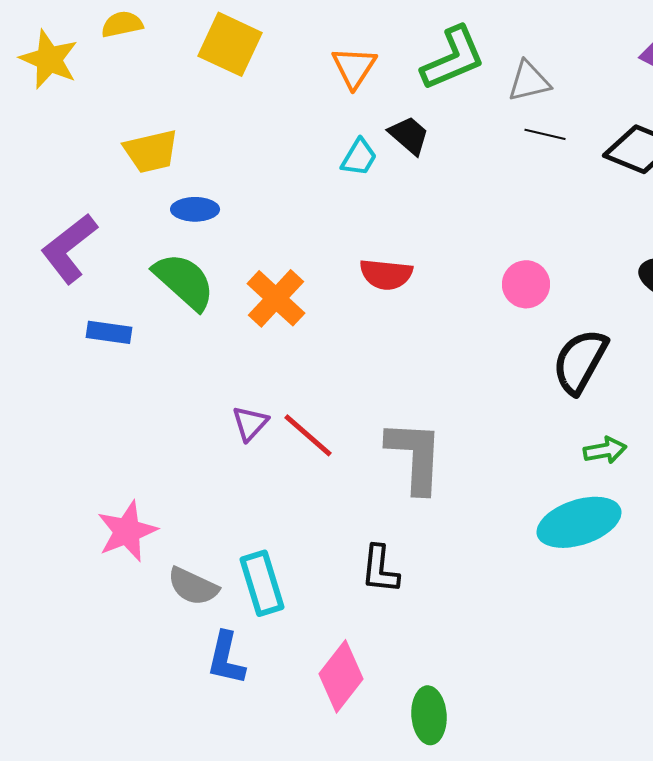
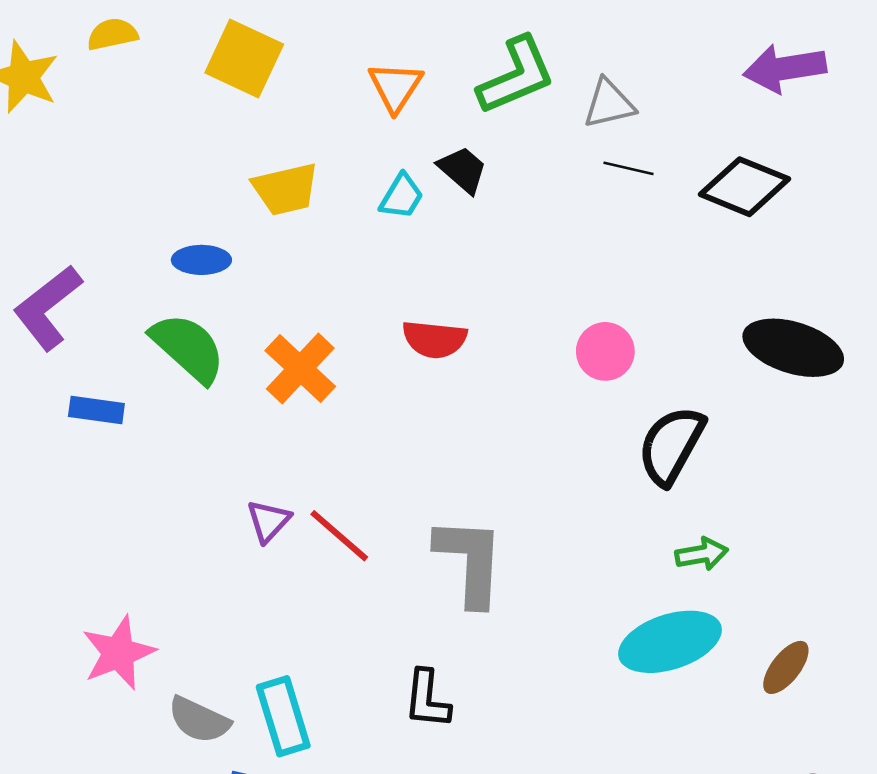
yellow trapezoid: (151, 151) -> (286, 189), moved

